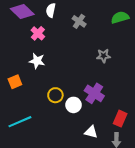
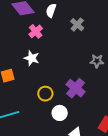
purple cross: (94, 93) -> (76, 88), moved
white circle: (73, 105) -> (60, 113), moved

